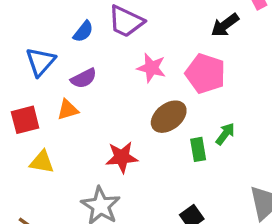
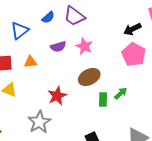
pink pentagon: (205, 74) -> (134, 54), moved
purple semicircle: (84, 78) -> (58, 47), moved
red star: (122, 157) -> (57, 96), turned -30

